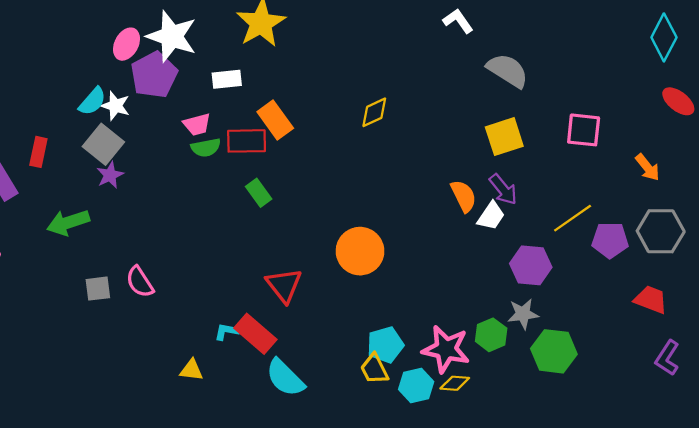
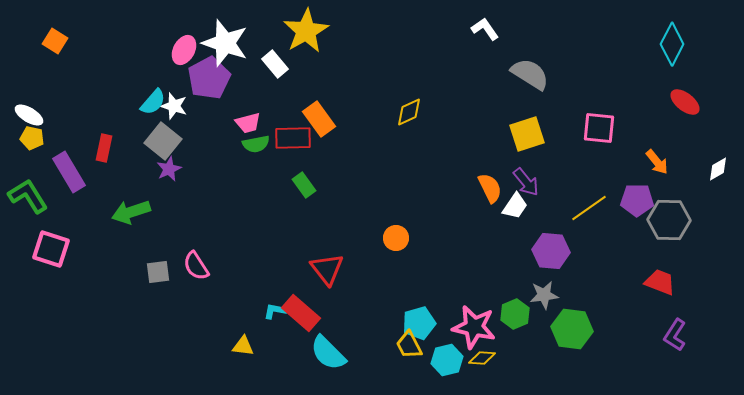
white rectangle: (227, 79) -> (275, 64), moved, turned 56
purple pentagon: (610, 240) -> (637, 200), moved
orange circle: (360, 251) -> (396, 238), size x0.6

